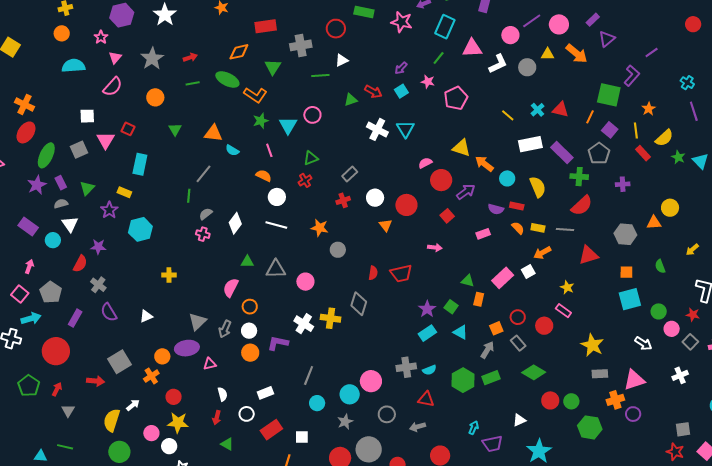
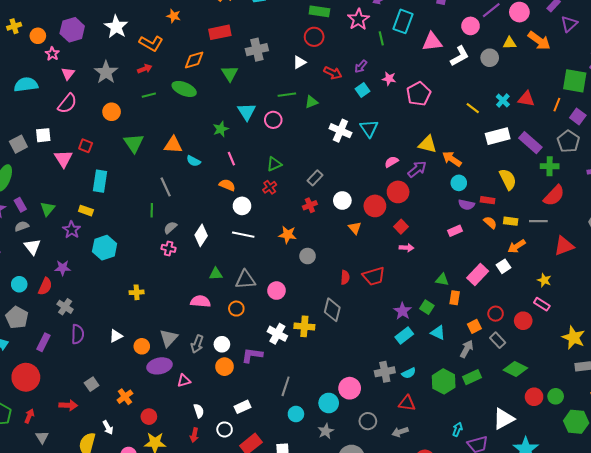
pink star: (402, 22) -> (358, 19), turned 30
red circle: (336, 29) -> (314, 37), moved
orange circle: (62, 33) -> (38, 36), moved
green line: (439, 58) -> (381, 38), moved, turned -48
green line: (320, 75) -> (287, 95), moved
red arrow: (373, 92) -> (333, 73), moved
orange L-shape: (255, 95) -> (151, 43), moved
cyan triangle: (288, 125) -> (247, 112), moved
green triangle: (175, 129) -> (134, 143), size x1.5
gray square: (79, 150) -> (18, 144), moved
gray line: (204, 174) -> (166, 187), turned -60
cyan circle: (507, 178) -> (459, 183), moved
red circle: (441, 180) -> (398, 192), moved
purple arrow: (466, 192) -> (417, 169), moved
red square: (447, 216) -> (401, 227), moved
cyan circle: (53, 240) -> (19, 284), moved
pink semicircle: (231, 288) -> (200, 301), turned 72
orange circle: (250, 307) -> (236, 309), moved
purple semicircle: (109, 312) -> (78, 334), turned -144
orange circle: (162, 356) -> (142, 346), moved
gray square: (120, 362) -> (92, 384), size x0.6
white arrow: (133, 405) -> (108, 428), turned 104
white triangle: (519, 420) -> (504, 419), size x1.6

